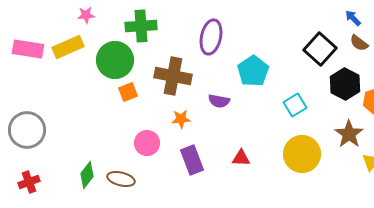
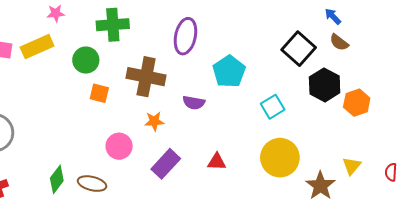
green circle: (115, 60) -> (86, 60), size x0.7
orange square: (128, 92) -> (99, 93), turned 36
brown star: (349, 134) -> (320, 186), moved
purple rectangle: (192, 160) -> (166, 164), turned 64

